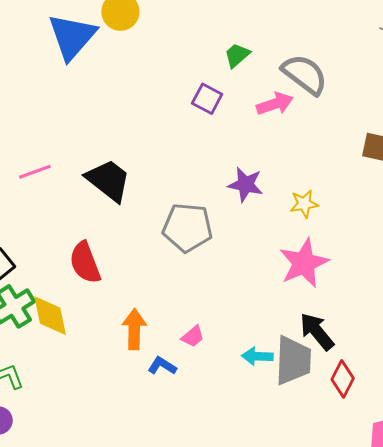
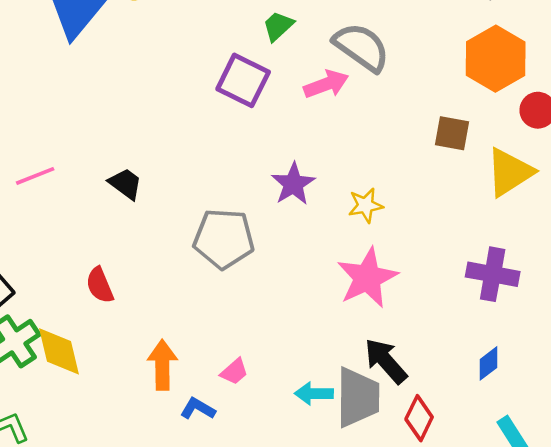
purple square: (207, 99) -> (243, 80), size x1.4
black trapezoid: (108, 180) -> (125, 184), size x0.6
purple star: (246, 185) -> (293, 184), turned 30
red semicircle: (85, 263) -> (100, 285), size x0.7

